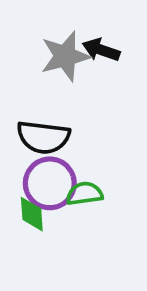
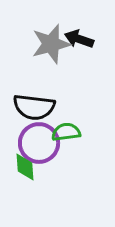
green semicircle: (84, 194) -> (66, 132), moved

